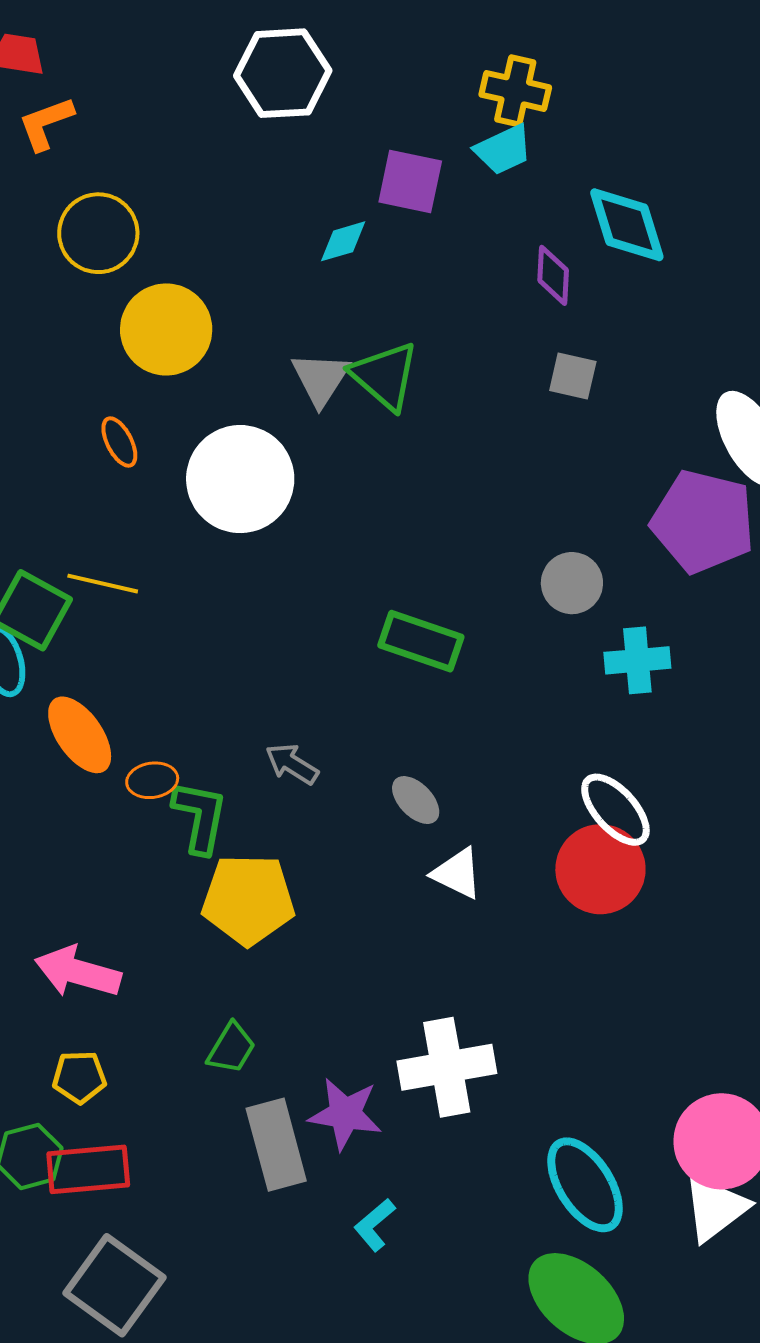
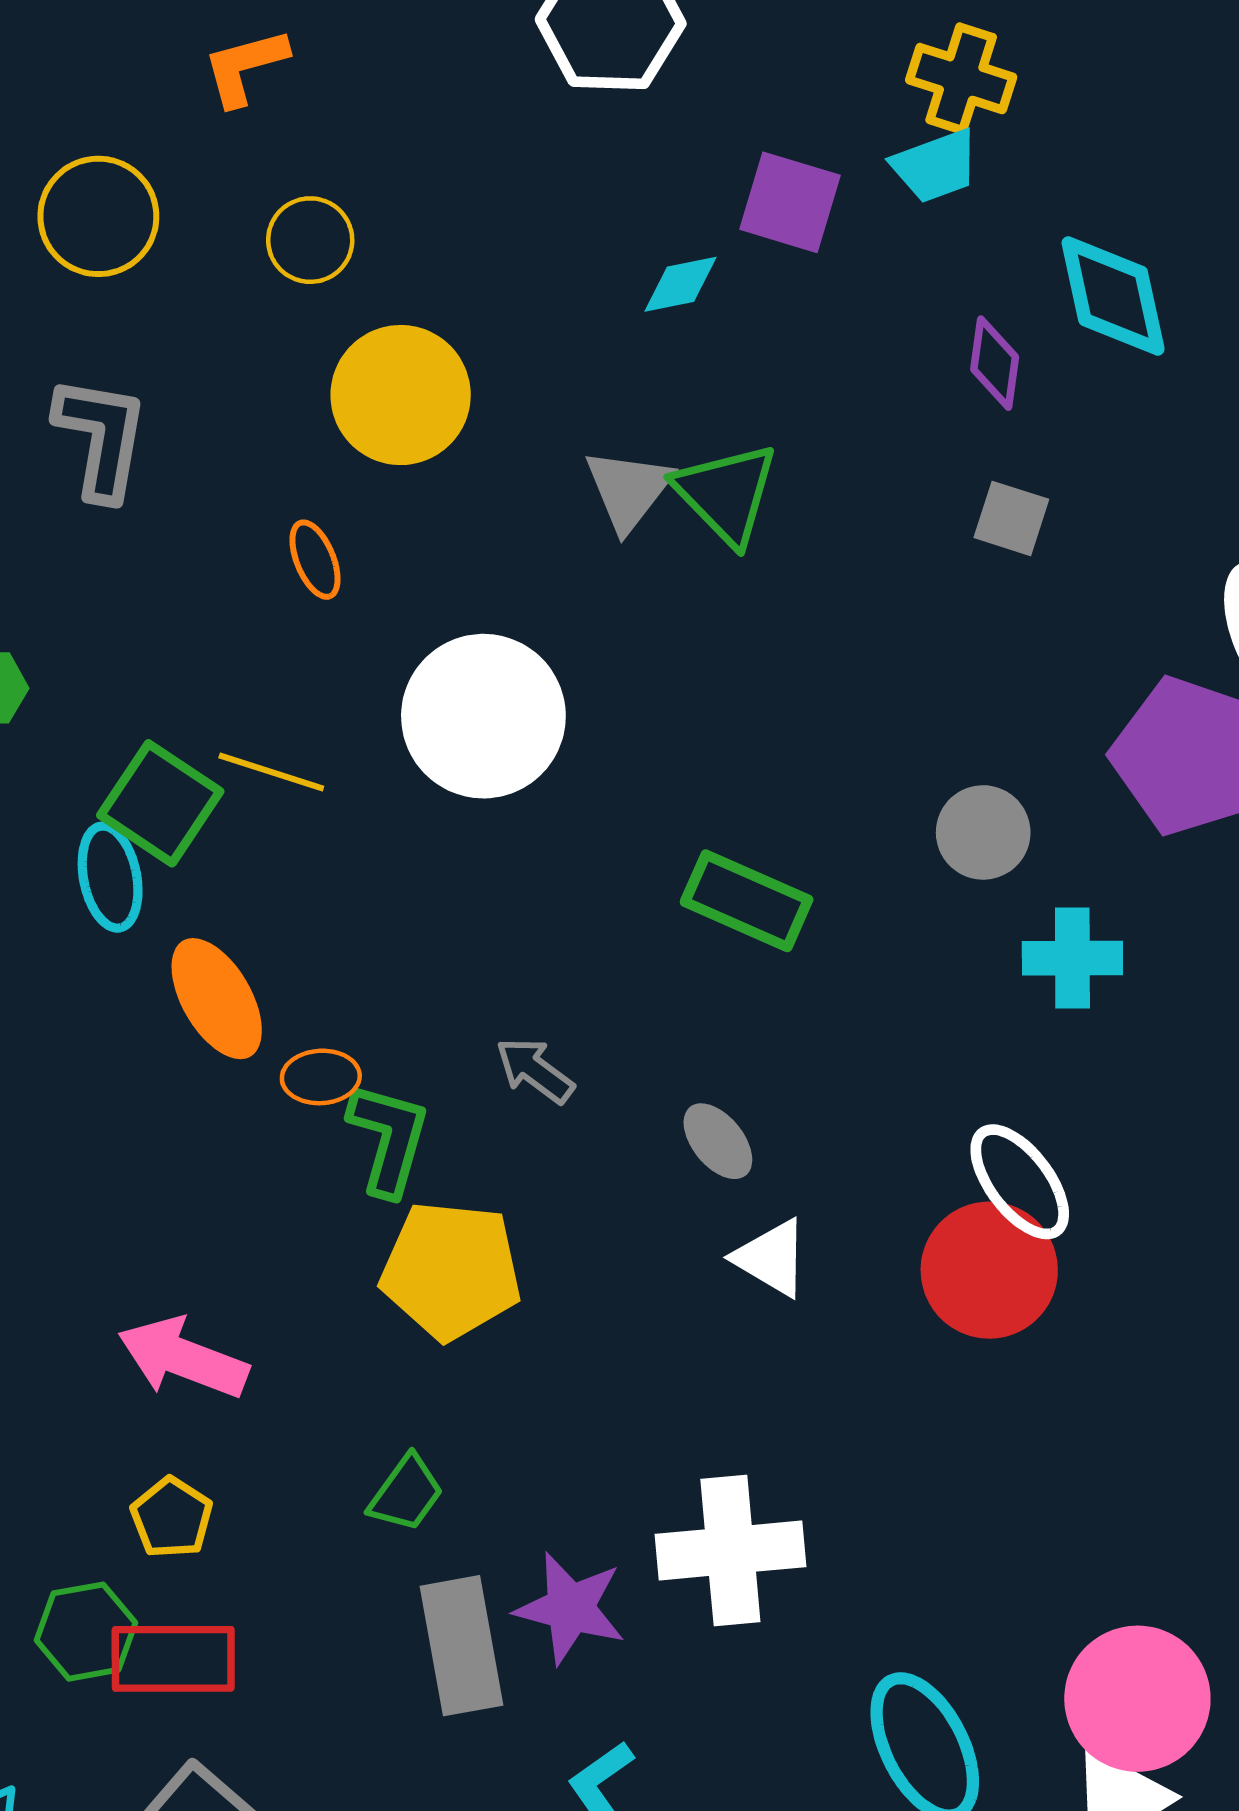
yellow circle: (98, 233) -> (310, 240), size x0.7
white circle: (240, 479) -> (483, 716), moved
yellow pentagon: (79, 1077) -> (172, 1518), turned 30

